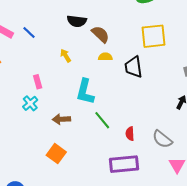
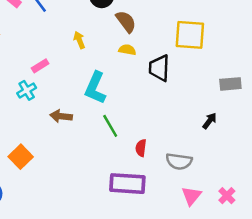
pink rectangle: (38, 82) -> (40, 66), turned 64
gray semicircle: (162, 139) -> (179, 161), turned -40
orange square: (56, 154) -> (21, 157), moved

